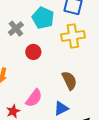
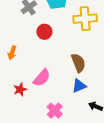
blue triangle: (61, 108) -> (79, 86), moved

